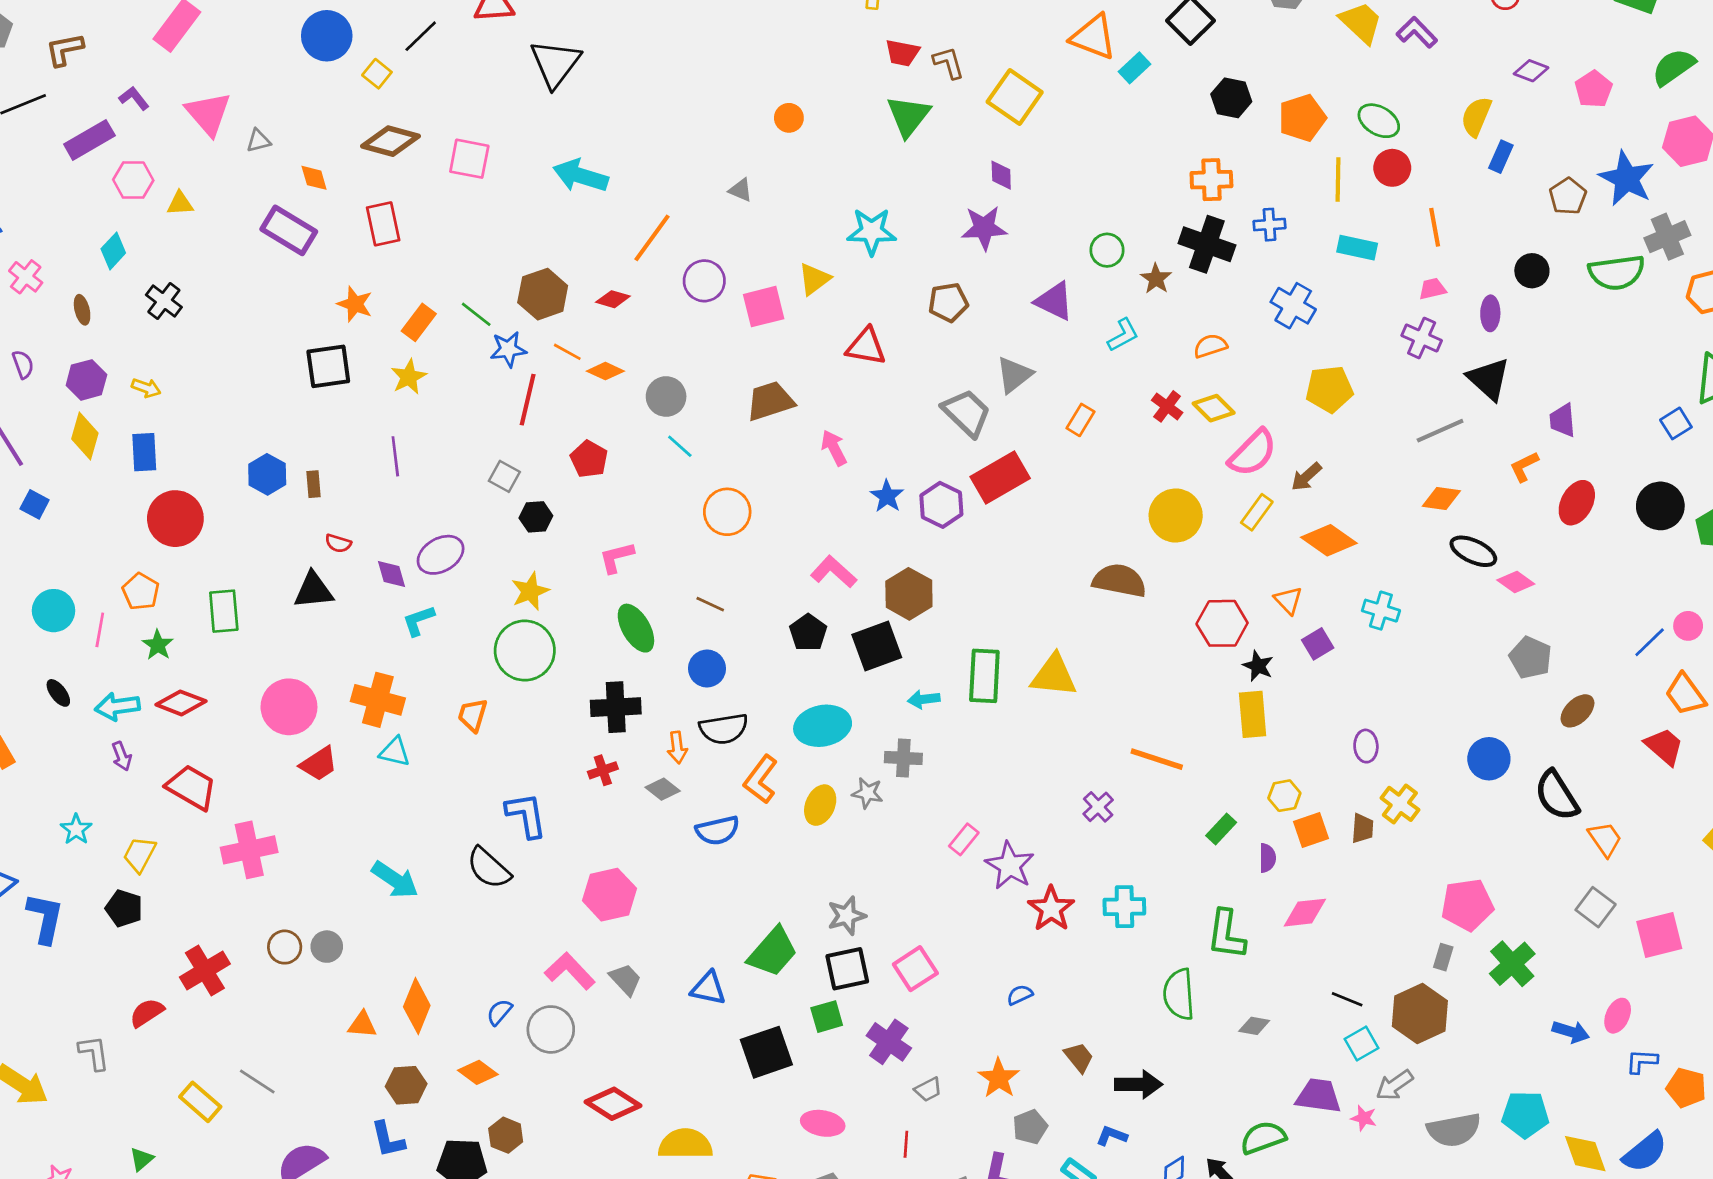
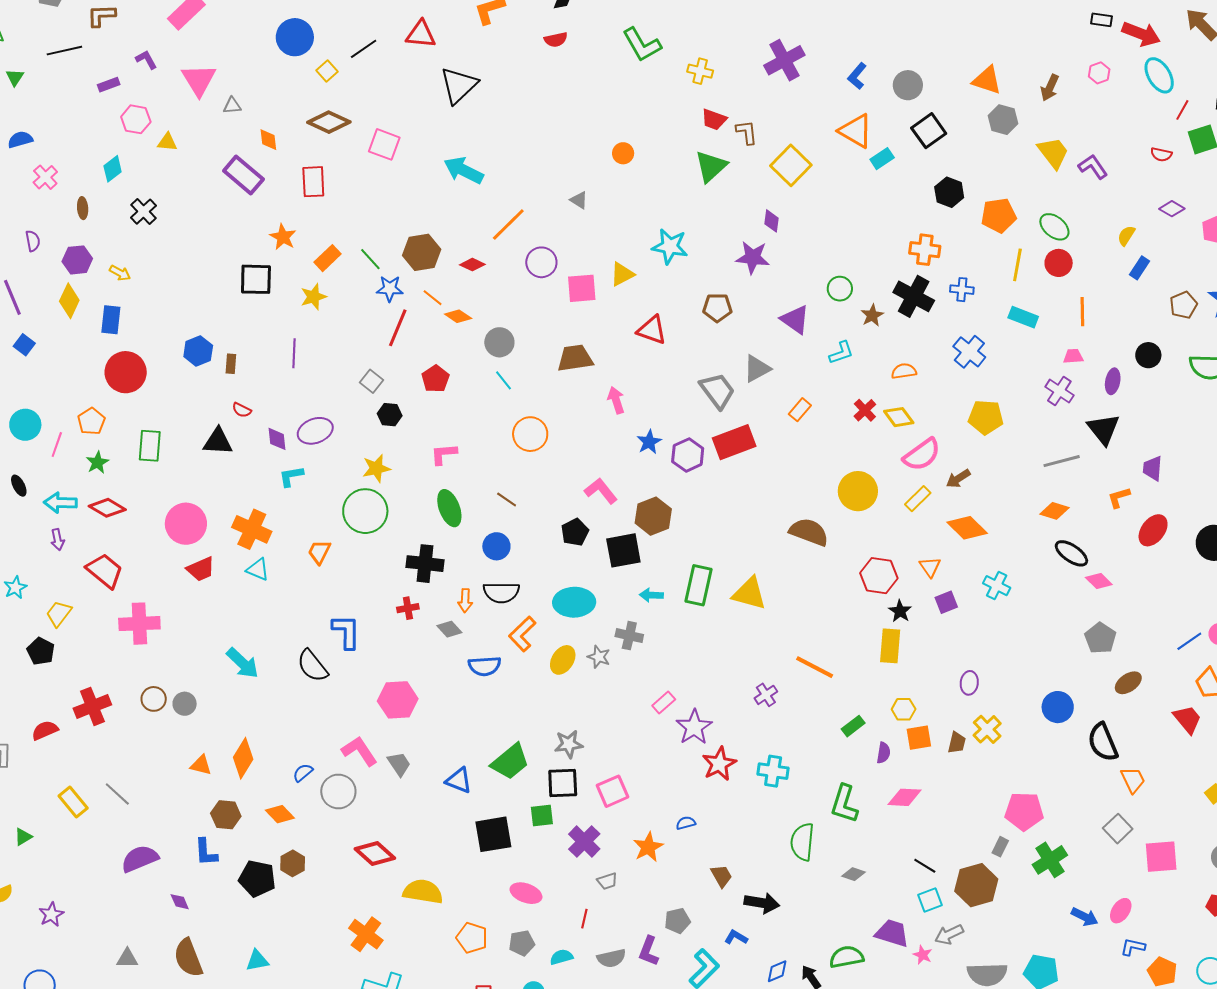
yellow semicircle: (1476, 117) -> (1126, 236), size x0.7
purple rectangle: (89, 140) -> (109, 85), size x0.6
orange star: (999, 1078) -> (648, 847), moved

